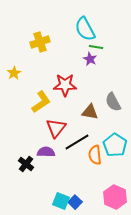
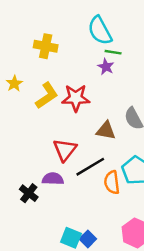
yellow cross: (40, 42) -> (46, 46), turned 30
yellow L-shape: (41, 102) -> (47, 96), moved

